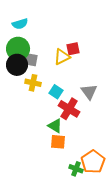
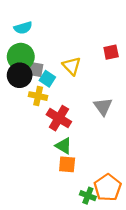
red square: (73, 49) -> (111, 52), moved
yellow triangle: (62, 57) -> (72, 66), turned -48
cyan square: (56, 92) -> (47, 79), moved
red cross: (69, 109) -> (59, 118), moved

